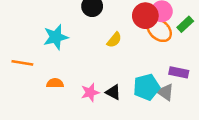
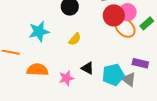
yellow semicircle: (114, 40) -> (75, 39), moved
orange semicircle: (55, 83) -> (37, 70), size x1.5
black triangle: (113, 92) -> (88, 68), moved

